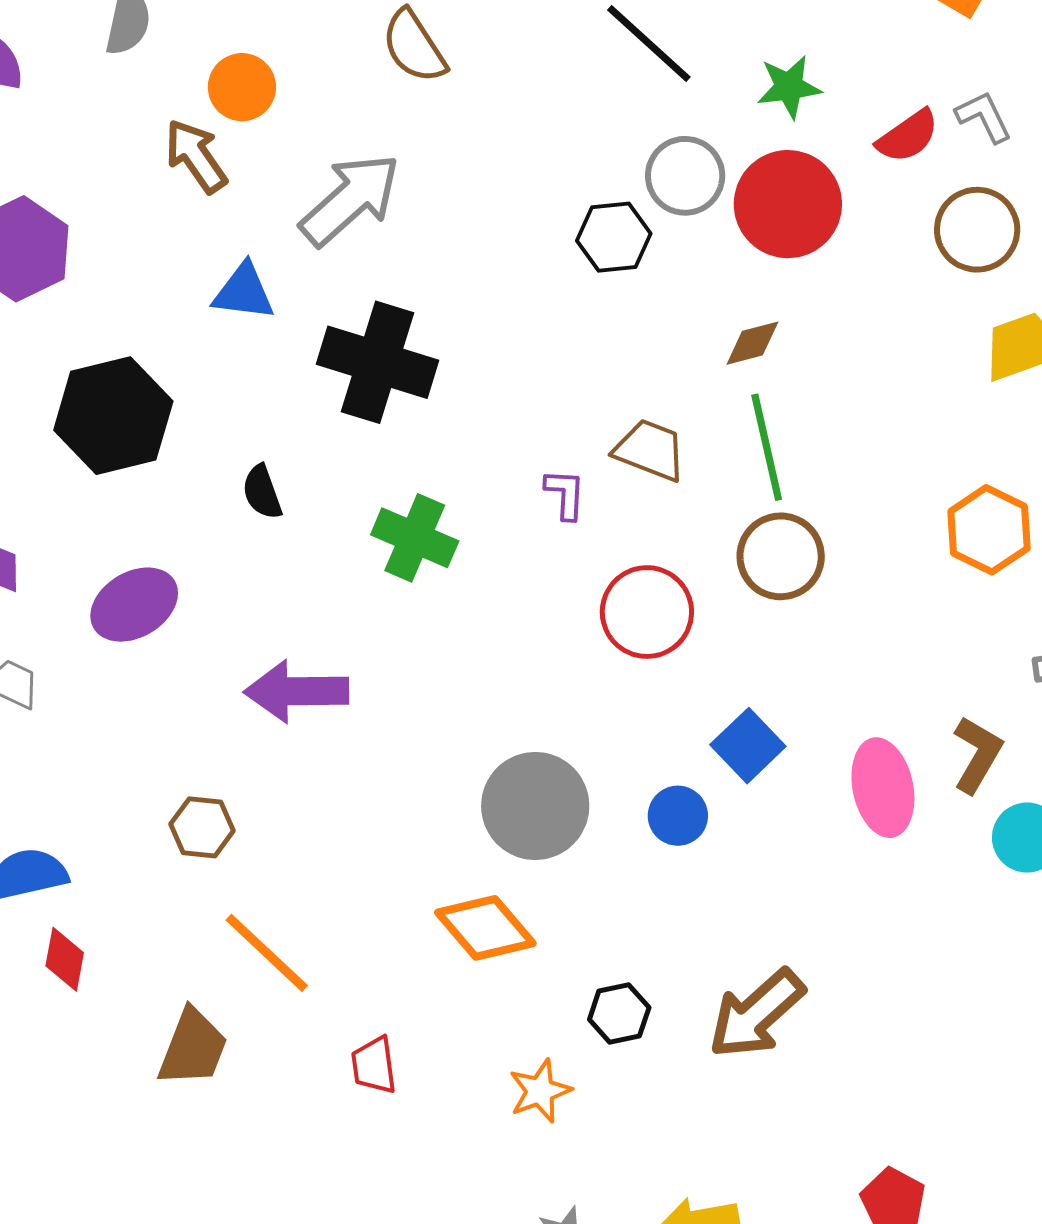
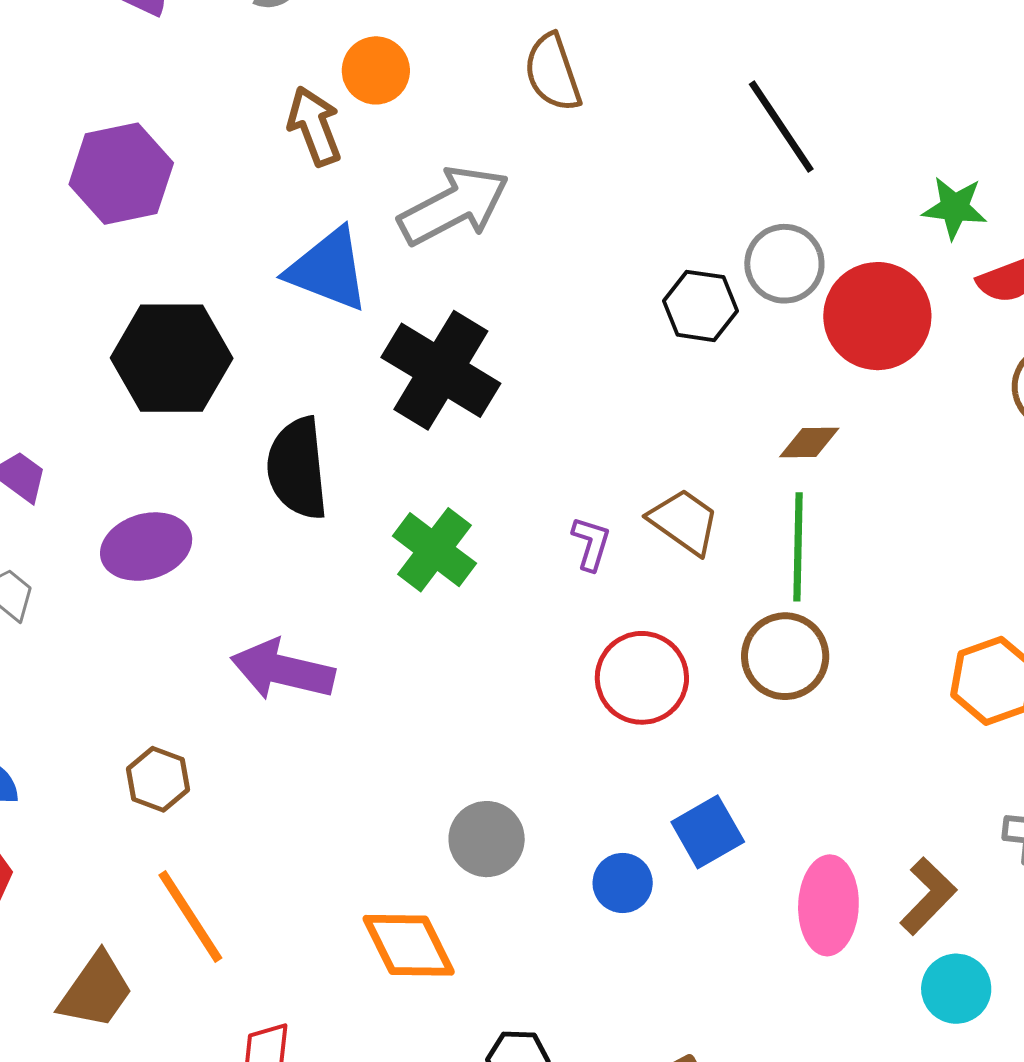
green star: (789, 87) -> (955, 208), moved
blue triangle: (244, 292) -> (328, 269), size x1.4
black semicircle: (262, 492) -> (297, 468), size x1.8
gray circle: (535, 806) -> (487, 839), size x0.7

